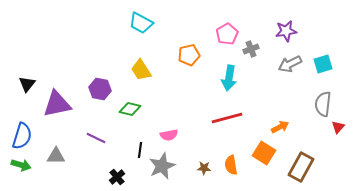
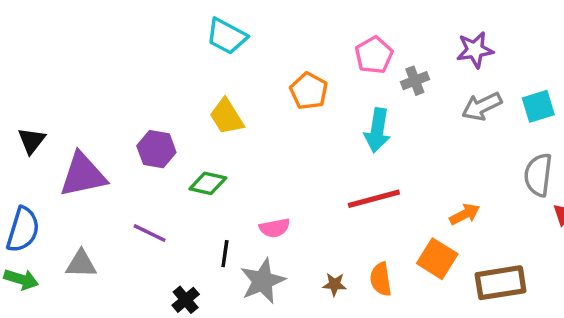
orange pentagon: (189, 55) -> (309, 91), turned -30
brown rectangle: (301, 167) -> (501, 283), turned 52

